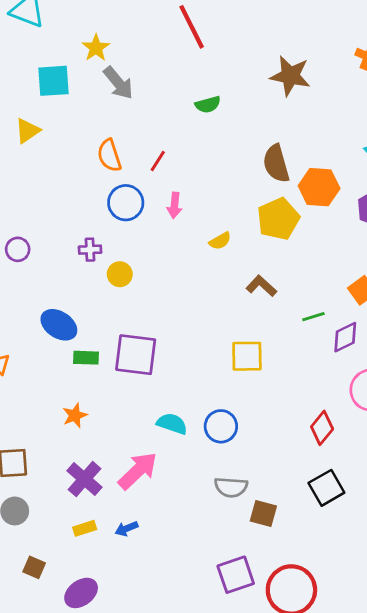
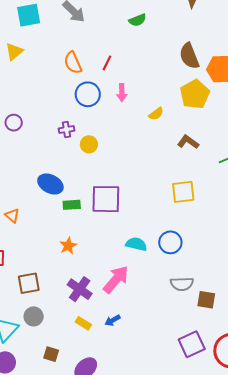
purple circle: (18, 249) -> (14, 123), moved
yellow rectangle: (85, 528) -> (83, 323), turned 56

